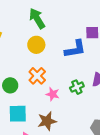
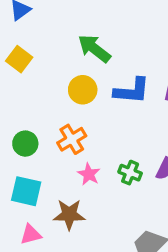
green arrow: (37, 18) -> (94, 48), turned -35
blue L-shape: (75, 49) -> (132, 91), moved
green cross: (77, 87) -> (130, 173), turned 32

